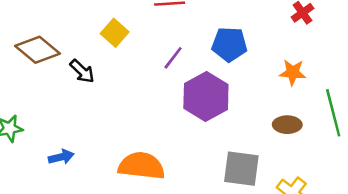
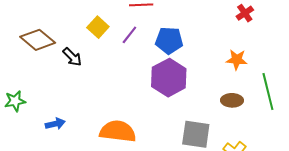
blue pentagon: (229, 44) -> (169, 40), moved
purple line: (173, 58) -> (129, 35), moved

